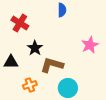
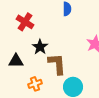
brown L-shape: (52, 65) -> (57, 64), turned 70

